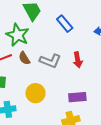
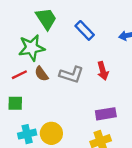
green star: (18, 35) -> (32, 48), turned -30
yellow circle: (35, 93) -> (51, 133), moved

